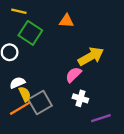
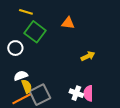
yellow arrow: (91, 56) -> (88, 56), size x0.6
pink semicircle: (73, 75) -> (88, 93), moved, turned -49

